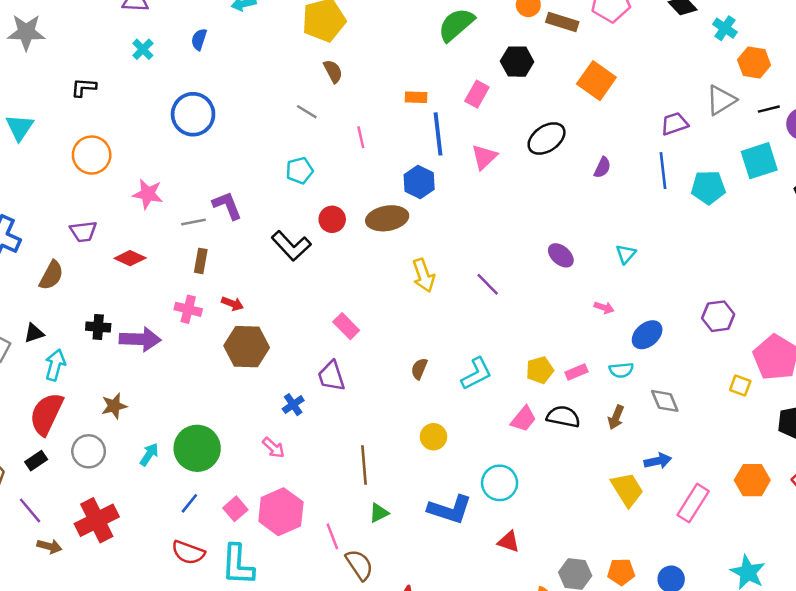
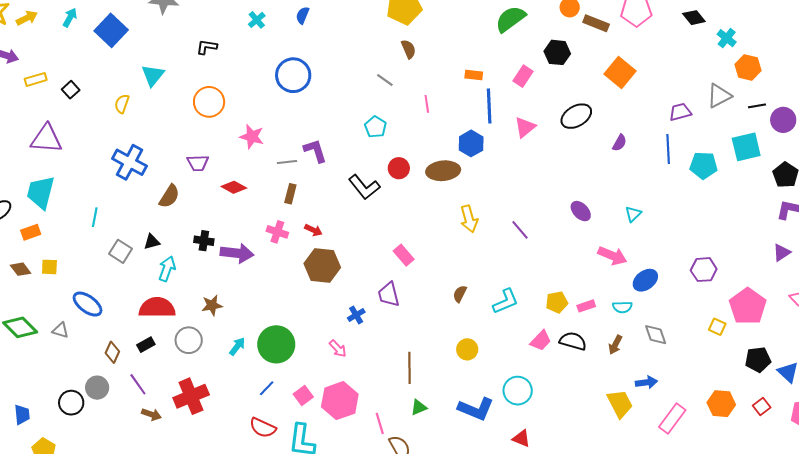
cyan pentagon: (300, 170) -> (375, 127), turned -30
pink arrow: (604, 308) -> (612, 256), size x1.8
red semicircle: (46, 414) -> (157, 308), turned 60

